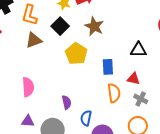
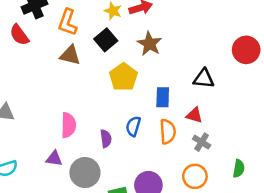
brown triangle: (34, 40) -> (70, 55), turned 30
pink semicircle: (28, 87) -> (68, 125), moved
blue semicircle: (86, 118) -> (133, 126), moved

